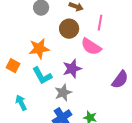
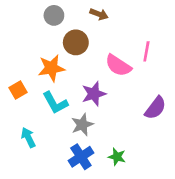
pink line: (100, 23) -> (146, 51), moved
brown circle: (69, 29) -> (76, 42), moved
orange square: (13, 66) -> (18, 90), turned 32

